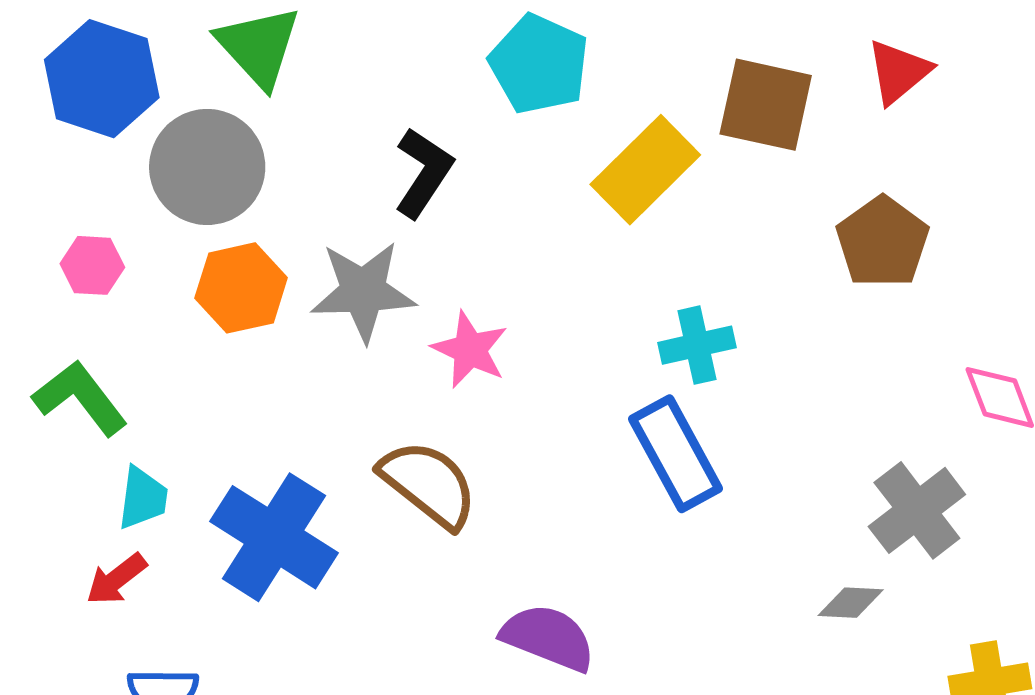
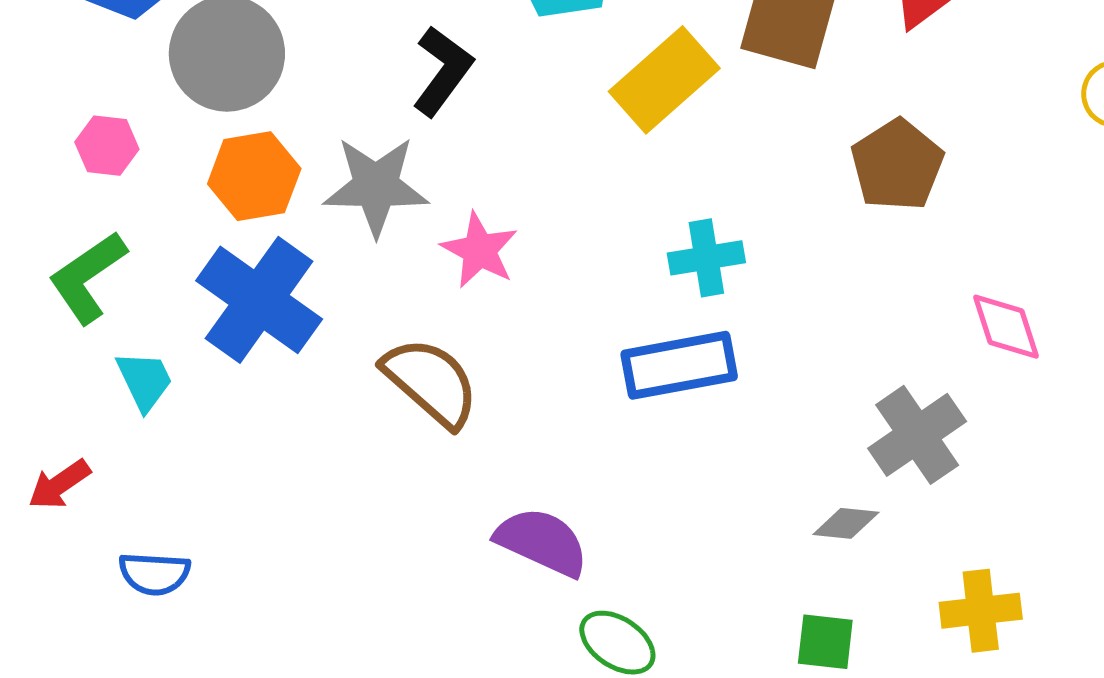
green L-shape: (80, 398) -> (88, 277), turned -90
blue rectangle: (676, 454) -> (679, 365), turned -75
cyan trapezoid: (143, 498) -> (145, 381), turned -36
blue cross: (274, 537) -> (259, 300), moved
red arrow: (116, 579) -> (59, 484), moved

